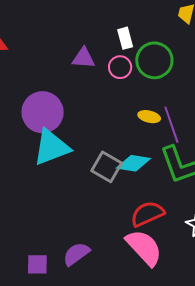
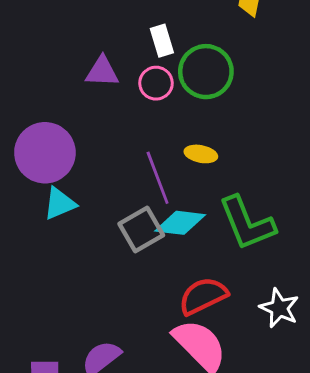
purple line: (171, 125) -> (158, 178), moved
cyan triangle: (51, 147) -> (60, 204), size x0.6
gray square: (107, 167) -> (141, 230), turned 32

